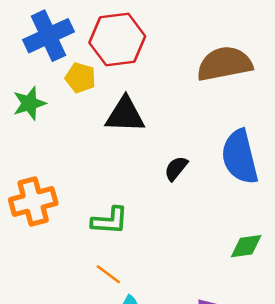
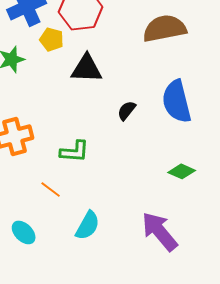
green diamond: (246, 246) -> (182, 171), turned 32
orange line: (108, 274) -> (51, 189), moved

